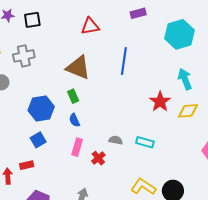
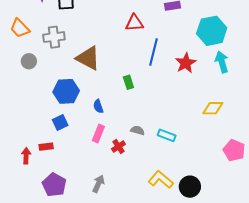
red triangle: (90, 26) -> (134, 23), moved
brown triangle: (78, 68) -> (88, 58), moved
cyan arrow: (185, 79) -> (222, 62), moved
green rectangle: (73, 96) -> (128, 82), moved
red star: (160, 102) -> (186, 63), moved

